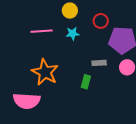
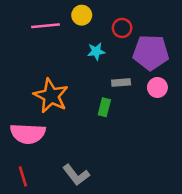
pink line: (42, 31) -> (45, 26), moved
cyan star: (73, 34) -> (96, 51), moved

